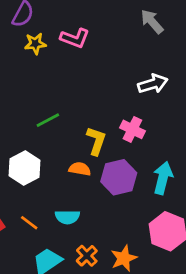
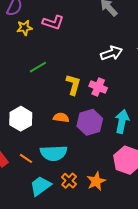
green line: (48, 120) -> (38, 67), moved
yellow L-shape: (96, 141) -> (73, 85), moved
cyan semicircle: (67, 217) -> (54, 153), size x1.5

